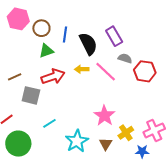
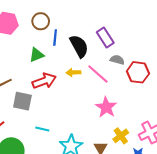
brown circle: (41, 28) -> (41, 21), moved
pink star: (104, 116) -> (106, 107), moved
cyan line: (49, 123) -> (42, 129), turned 48

